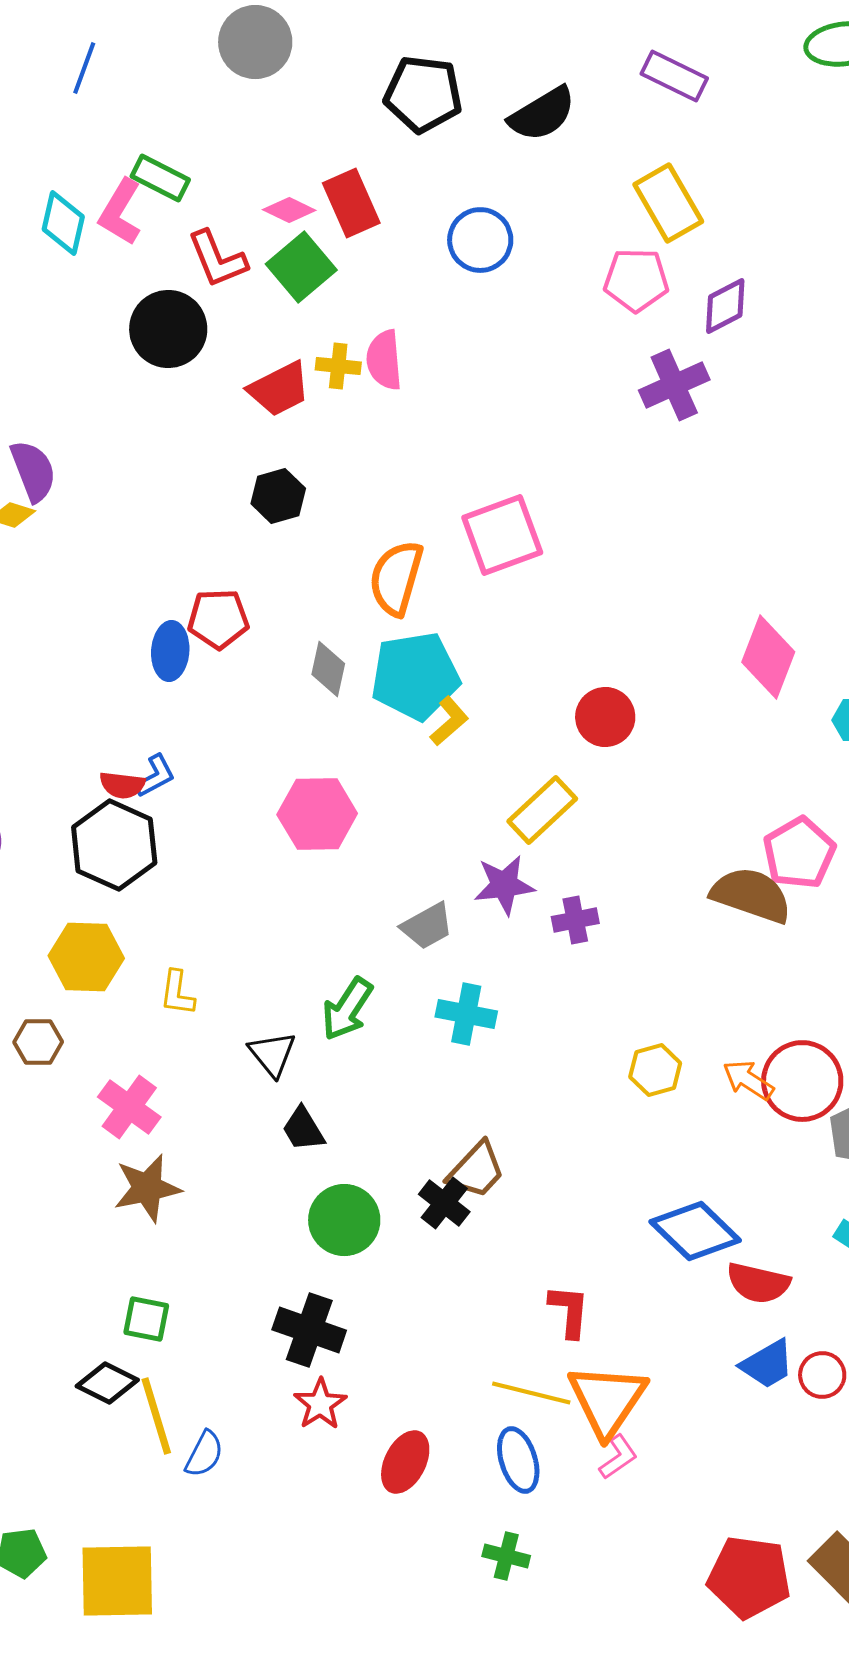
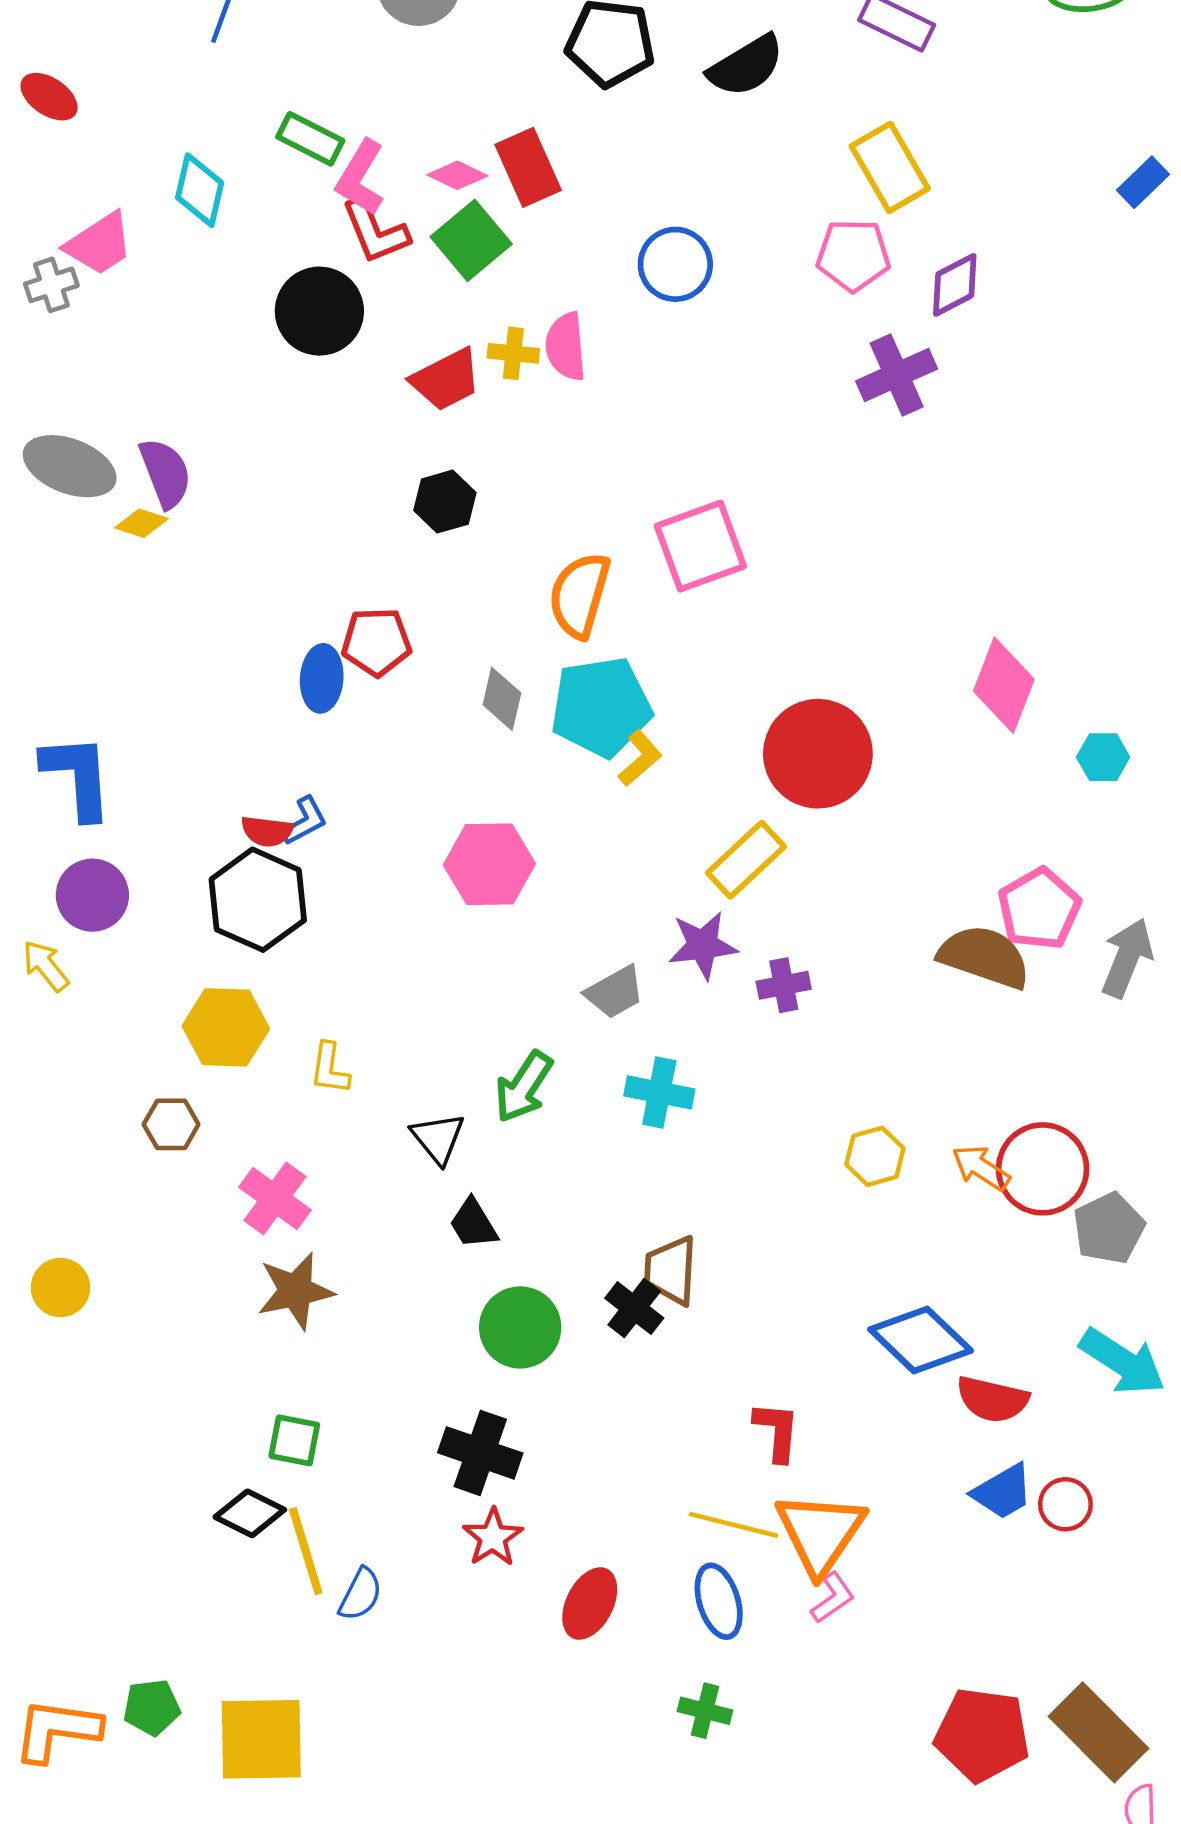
pink L-shape: (120, 212) -> (360, 178), moved
blue circle: (480, 240) -> (675, 264), moved
red circle: (605, 717) -> (818, 754), size x1.6
brown trapezoid: (476, 1170) -> (671, 1270), turned 140

